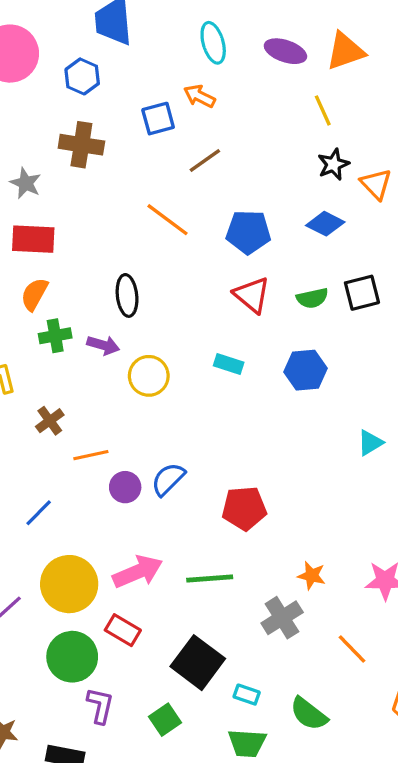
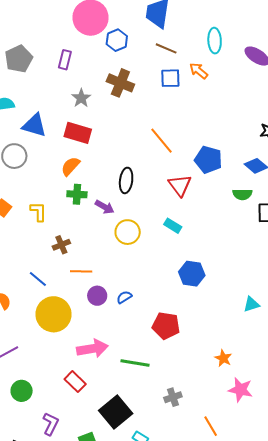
blue hexagon: (82, 76) -> (117, 40), moved
brown line: (205, 160) -> (166, 48), moved, turned 45
red triangle: (252, 295) -> (180, 185), moved
green semicircle: (312, 298) -> (242, 194), moved
cyan rectangle: (229, 364) -> (173, 226), moved
blue hexagon: (305, 370) -> (192, 274), moved
blue semicircle: (168, 479) -> (124, 297), size x0.7
blue line: (39, 513) -> (38, 279), moved, turned 72
orange star: (312, 576) -> (223, 358), moved
yellow circle: (69, 584) -> (53, 314), moved
gray cross: (282, 618) -> (173, 397), size x0.7
green circle: (72, 657) -> (22, 391), moved, size x0.7

